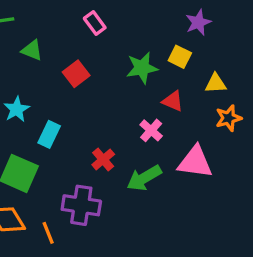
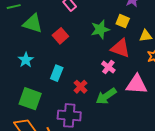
green triangle: (32, 50) -> (33, 23), size x1.5
red triangle: (173, 101) -> (120, 48), size x1.5
cyan rectangle: (49, 134) -> (57, 73), moved

